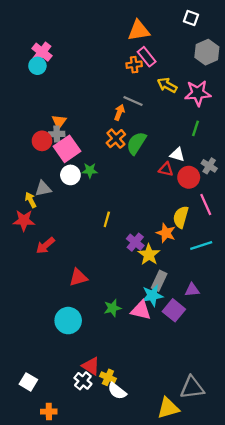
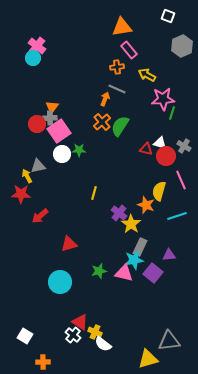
orange cross: (134, 65) -> (117, 67), moved
pink star: (198, 93) -> (163, 99), moved
white triangle: (177, 154) -> (160, 143), moved

